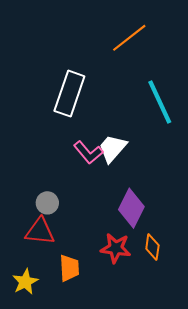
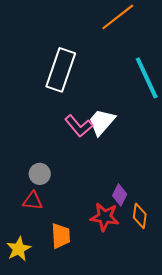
purple diamond: (131, 208) -> (120, 195), moved, size x0.6
red triangle: (40, 231) -> (33, 201), size x0.7

